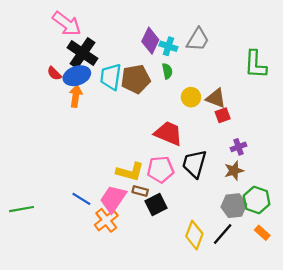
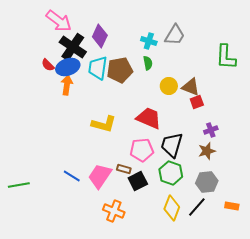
purple diamond: (150, 41) -> (100, 36), moved
yellow L-shape: (130, 172) -> (104, 124), moved
green hexagon: (257, 200) -> (171, 173), moved
orange cross: (106, 220) -> (114, 211), moved, turned -30
orange rectangle: (262, 233) -> (232, 206), turned -32

